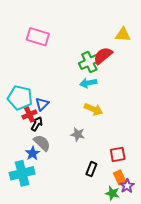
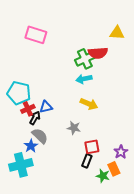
red semicircle: (103, 56) -> (98, 53), turned -144
blue triangle: (42, 104) -> (46, 107), moved, turned 32
red square: (118, 154) -> (92, 147), moved
purple star: (127, 186) -> (121, 152), moved
green star: (112, 193) -> (103, 176), moved

